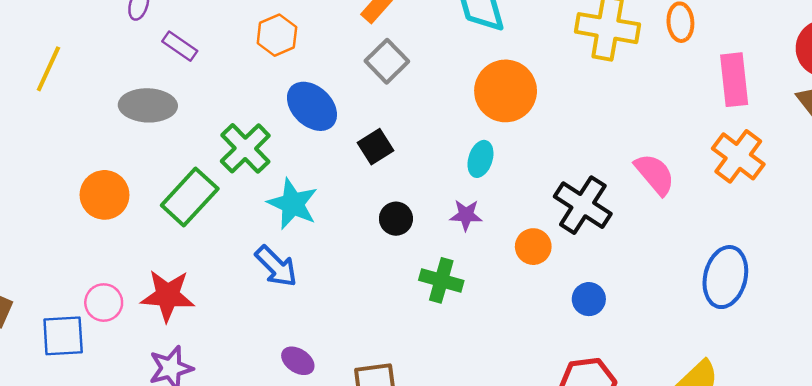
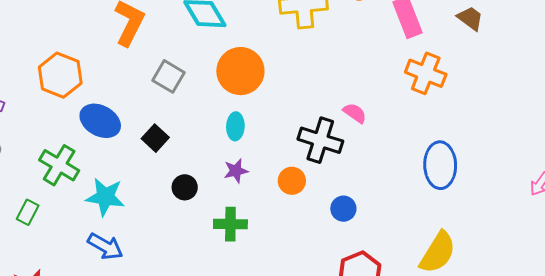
orange hexagon: (277, 35) -> (60, 75), size x1.4
gray square: (387, 61) -> (168, 76), moved
pink semicircle: (655, 174) -> (355, 113), moved, size x0.7
green rectangle: (190, 197) -> (28, 212), size x0.6

